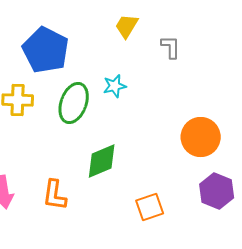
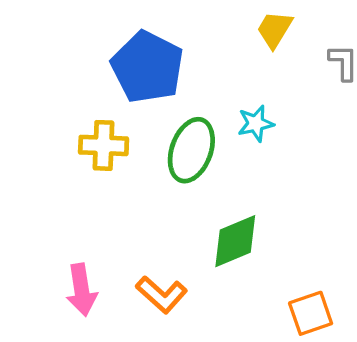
orange L-shape: (55, 195) -> (162, 294), turned -56

